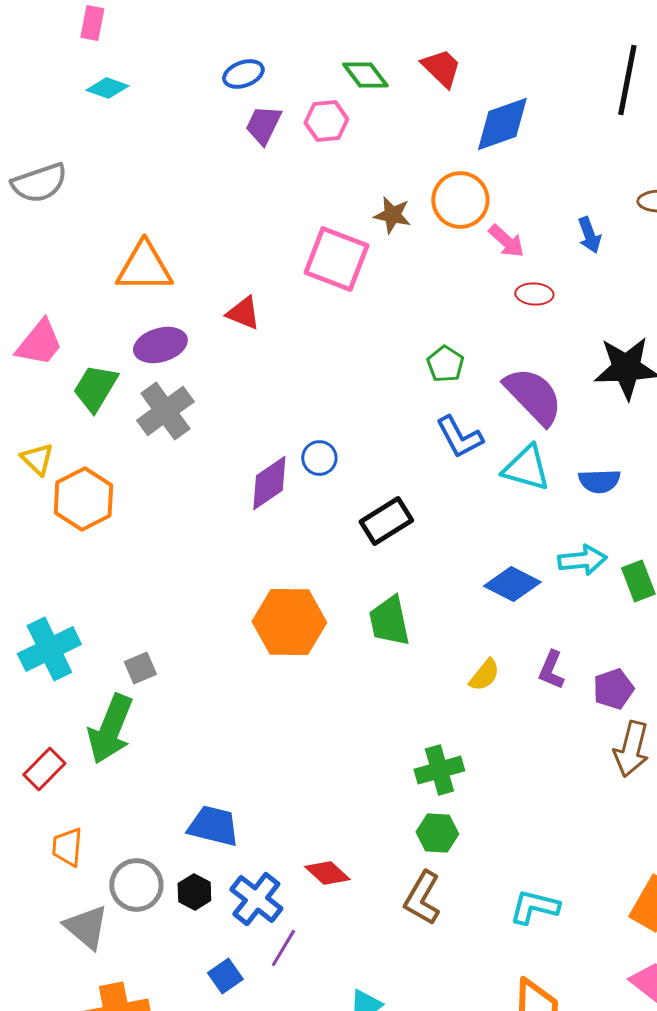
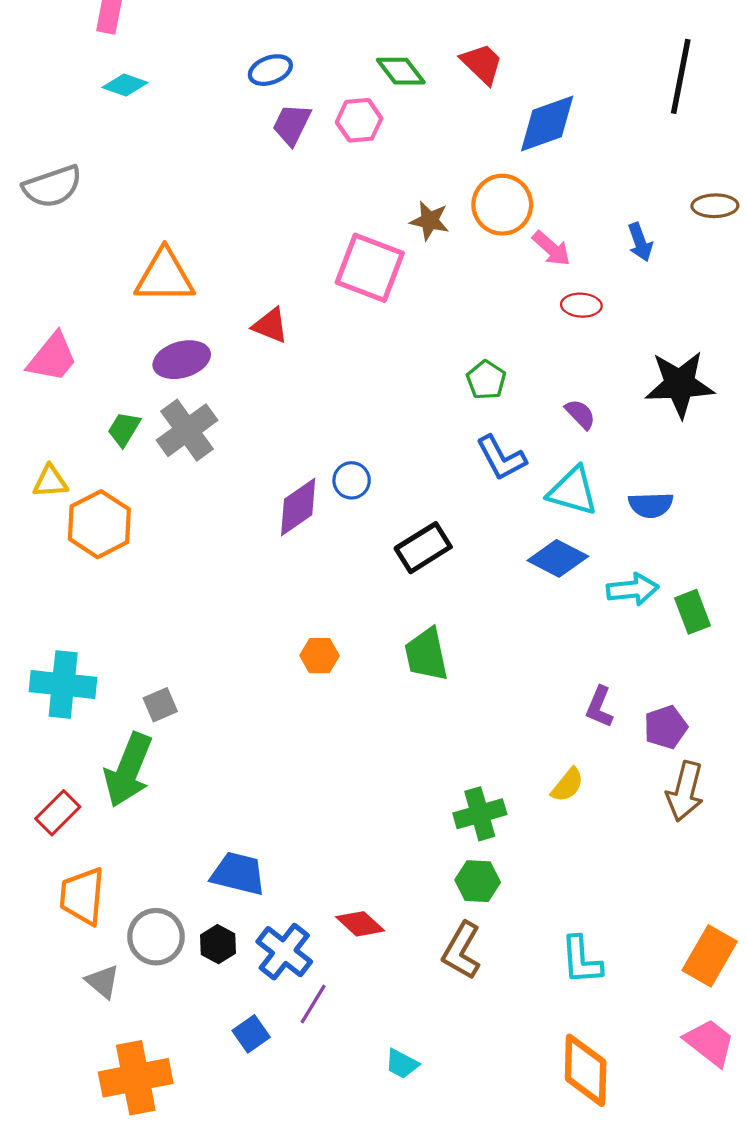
green trapezoid: (95, 388) -> (124, 429), moved, size x0.7
purple semicircle: (533, 396) -> (580, 414), size x0.5
yellow triangle: (37, 459) -> (50, 481), turned -48
blue diamond: (512, 584) -> (558, 558), moved
orange hexagon: (289, 622) -> (320, 656), size x0.5
cyan cross: (49, 649) -> (63, 684), turned 32
yellow semicircle: (484, 675) -> (567, 785), moved
orange trapezoid: (67, 847) -> (82, 896), size x1.4
cyan L-shape: (534, 907) -> (581, 960), turned -108
gray triangle: (86, 927) -> (103, 982), size x0.7

